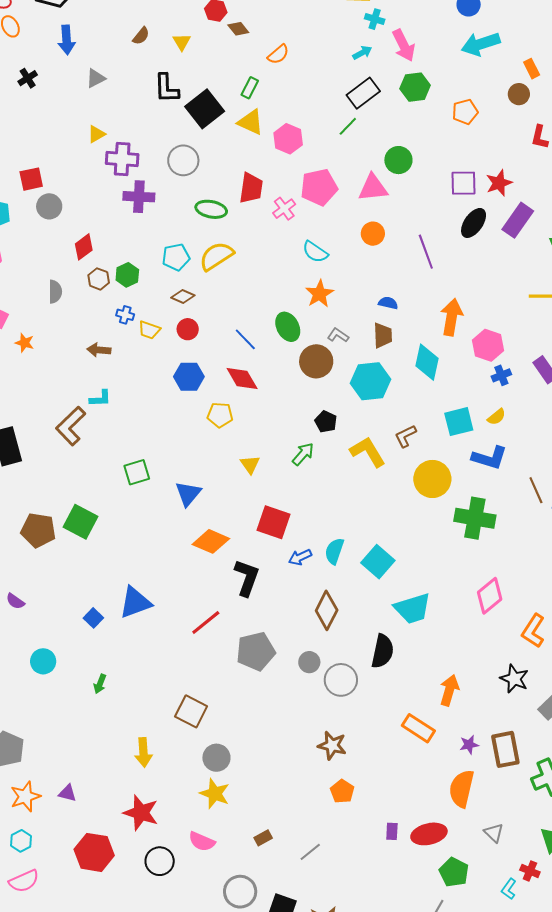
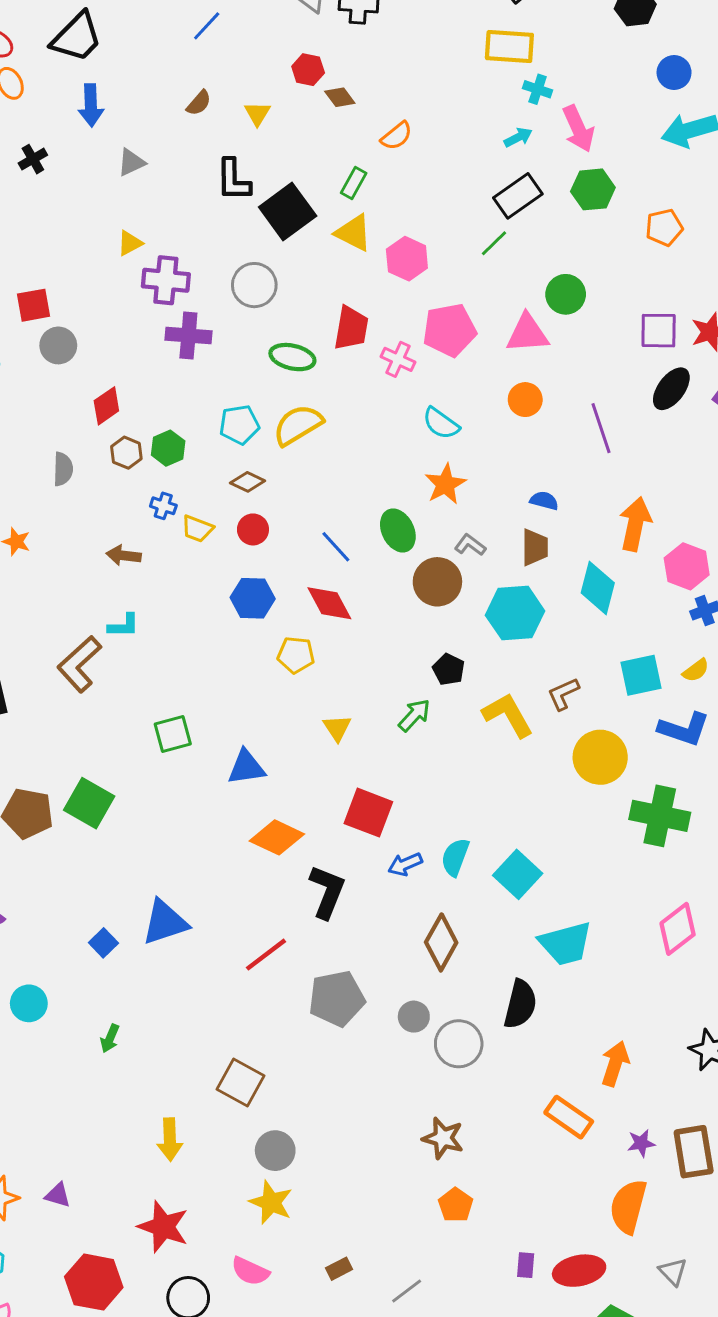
pink cross: (284, 209) -> (398, 359), turned -30
blue triangle: (188, 494) -> (246, 767), turned 40

